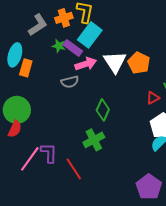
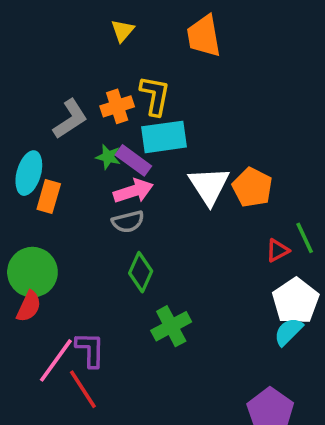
cyan rectangle: (90, 35) -> (164, 137), turned 45
pink arrow: (86, 64) -> (133, 191), moved
green diamond: (103, 110) -> (141, 272), moved
red line: (74, 169) -> (83, 389), moved

